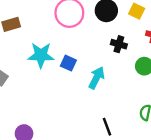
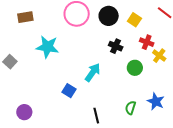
blue square: (68, 63) -> (69, 91), moved

